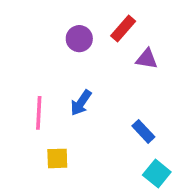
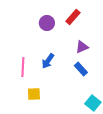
purple triangle: (147, 59) -> (82, 47), moved, turned -32
blue rectangle: (143, 131) -> (81, 69), moved

